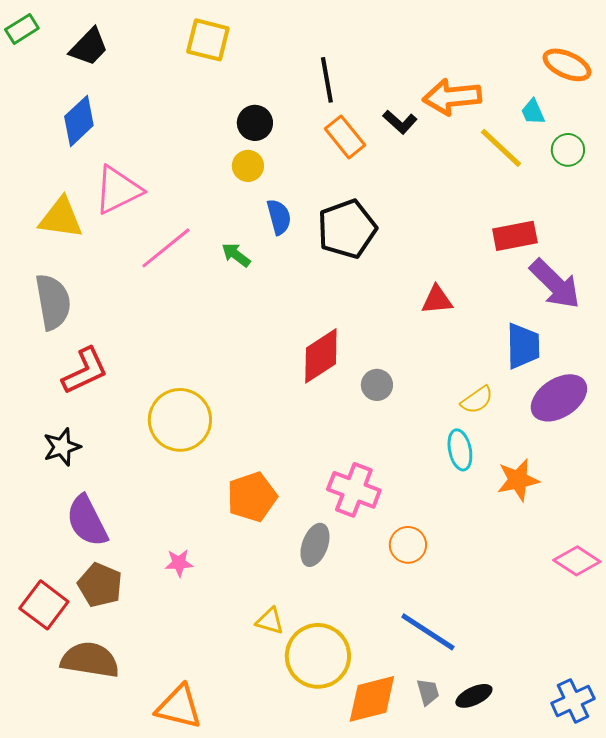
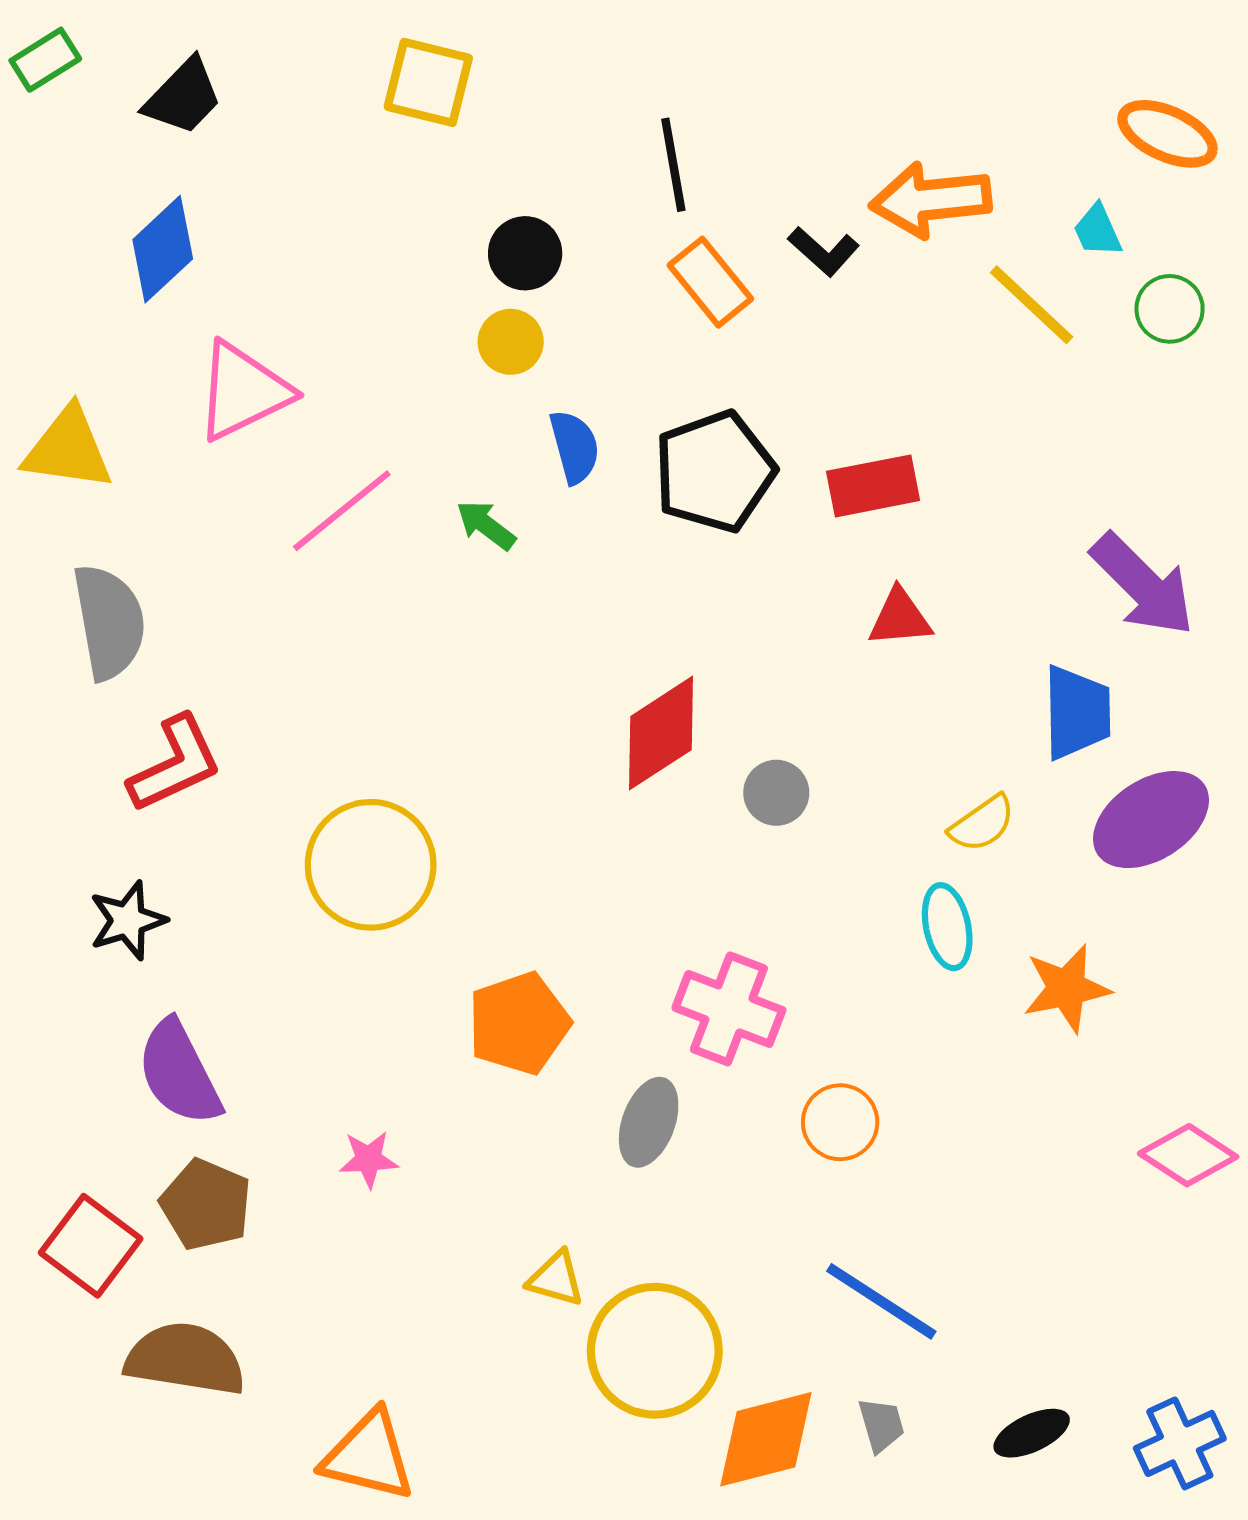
yellow triangle: (61, 218) -> (68, 449), moved
red rectangle: (515, 236) -> (873, 486), moved
black ellipse: (474, 696) -> (1032, 1433), moved

